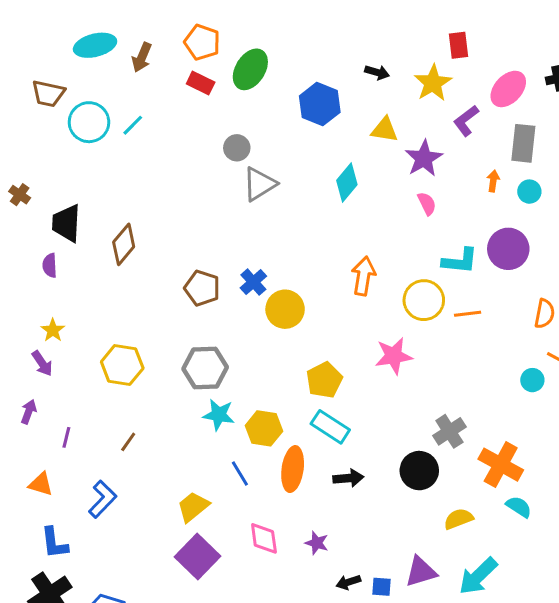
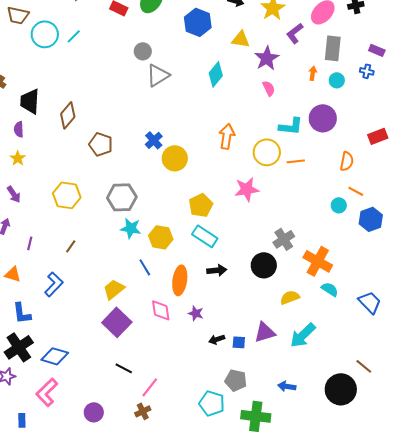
brown pentagon: (202, 288) -> (101, 144), moved
yellow star: (53, 330) -> (18, 158), moved
orange ellipse: (293, 469) -> (180, 280), moved

